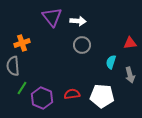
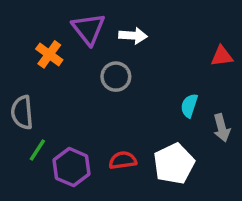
orange cross: (22, 43) -> (49, 54), moved, turned -35
red triangle: (130, 43) -> (222, 56), moved
gray circle: (82, 45) -> (116, 77), moved
white pentagon: (102, 96) -> (174, 164), turned -30

